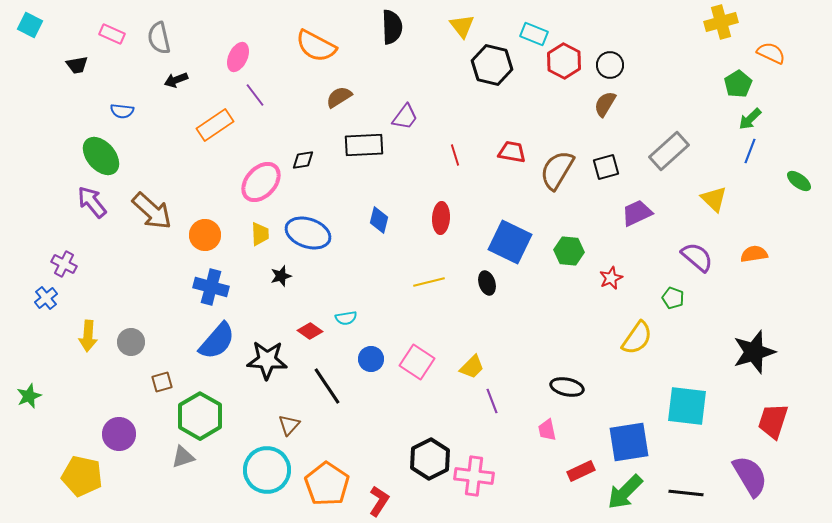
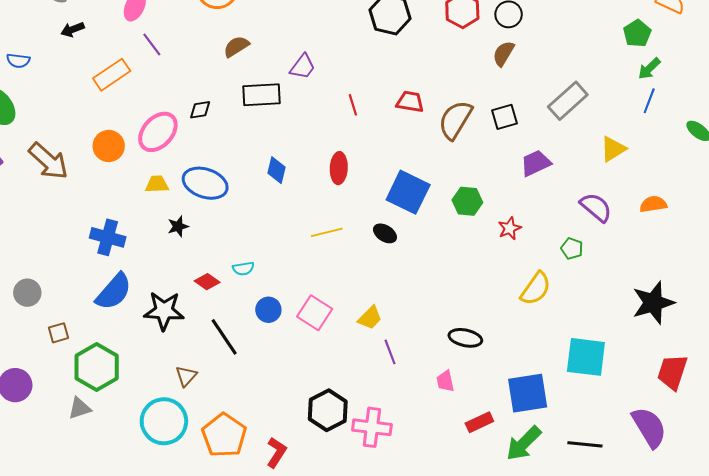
yellow triangle: (714, 199) -> (613, 149), turned 44
yellow trapezoid: (260, 234) -> (157, 184), turned -90
orange circle: (205, 235) -> (109, 146), moved
black ellipse: (487, 283) -> (385, 233), turned -40

